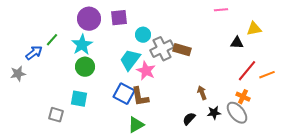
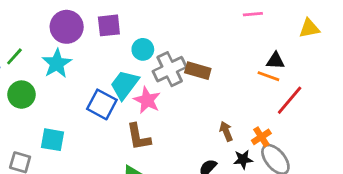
yellow triangle: (254, 29) -> (309, 28), moved
green circle: (85, 67) -> (21, 95), moved
orange line: (267, 75) -> (268, 76), moved, turned 42
blue square: (124, 94) -> (102, 104), moved
orange cross: (243, 97) -> (261, 137), moved, turned 32

